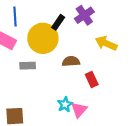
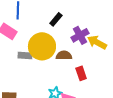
purple cross: (84, 15) -> (80, 35), moved
yellow circle: (43, 38) -> (42, 46), moved

